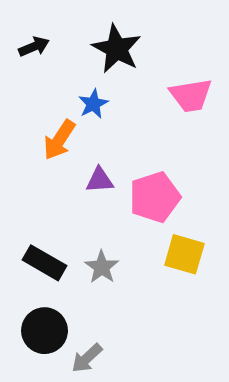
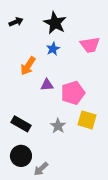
blue star: (93, 104) -> (53, 49), moved
gray star: (102, 267) -> (58, 126), moved

